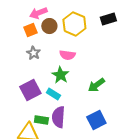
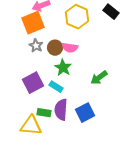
black rectangle: (108, 19) -> (111, 12), turned 56
brown circle: (49, 26) -> (55, 48), moved
orange square: (30, 30) -> (33, 23), size x1.6
blue square: (96, 120) -> (85, 113), moved

